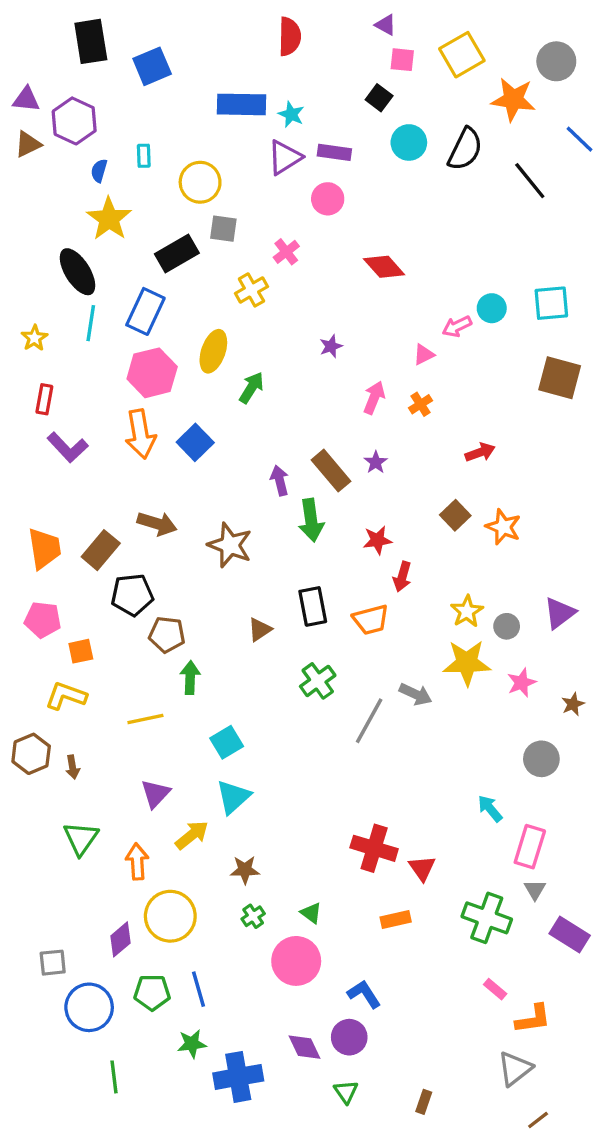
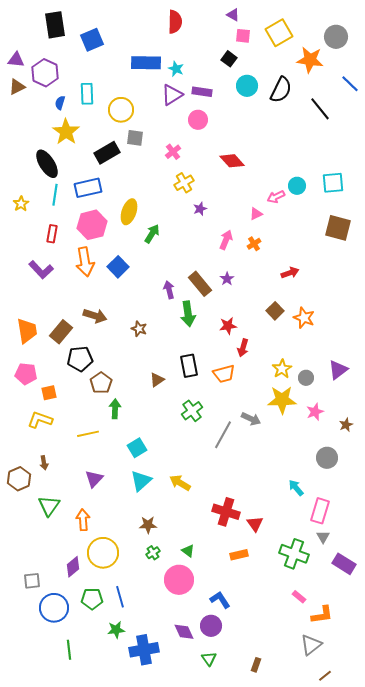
cyan rectangle: (144, 156) -> (87, 94), size x1.5
yellow cross: (251, 290) -> (184, 183), moved
blue rectangle: (145, 311) -> (88, 188), turned 52
red rectangle: (44, 399) -> (52, 234), moved
brown star: (230, 545) -> (139, 329), size x0.6
brown pentagon: (167, 635) -> (101, 383), turned 30
brown hexagon: (31, 754) -> (19, 479), moved
yellow arrow: (192, 835) -> (180, 483), moved, turned -110

